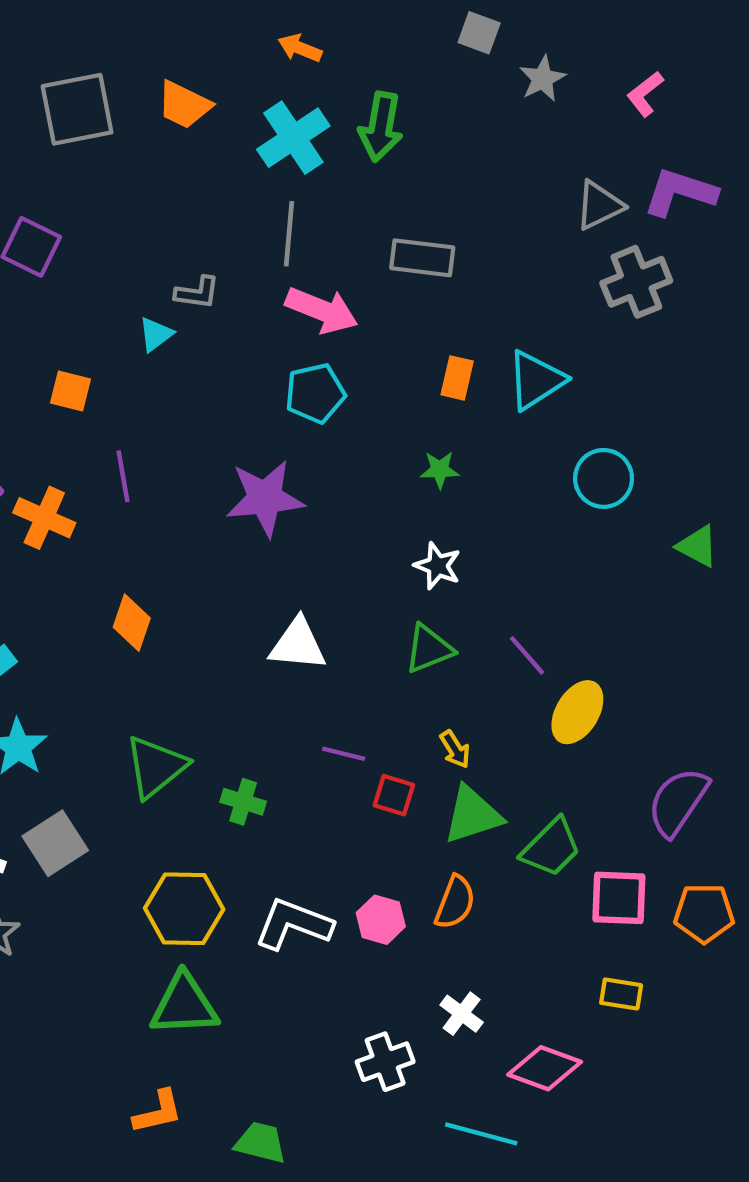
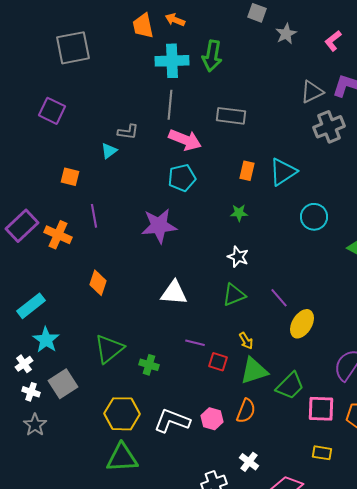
orange trapezoid: (184, 105) -> (143, 26), moved, turned 52
cyan cross: (293, 138) -> (172, 61), turned 32

